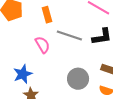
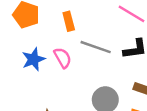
blue star: (23, 74) -> (33, 59), moved

